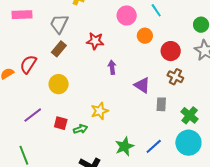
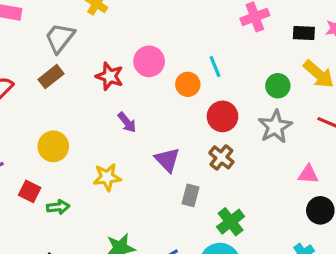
cyan line: (156, 10) -> (215, 67), moved
pink circle: (127, 15) -> (149, 61), moved
purple arrow: (112, 67) -> (127, 122), turned 136
yellow circle: (59, 84) -> (53, 146), moved
yellow star: (100, 111) -> (107, 177), moved

